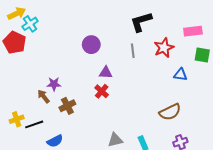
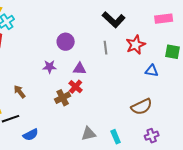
black L-shape: (141, 22) -> (114, 20), turned -120
pink rectangle: (193, 31) -> (164, 19), moved
purple star: (54, 84) -> (50, 67), moved
brown cross: (67, 106) -> (63, 98), moved

